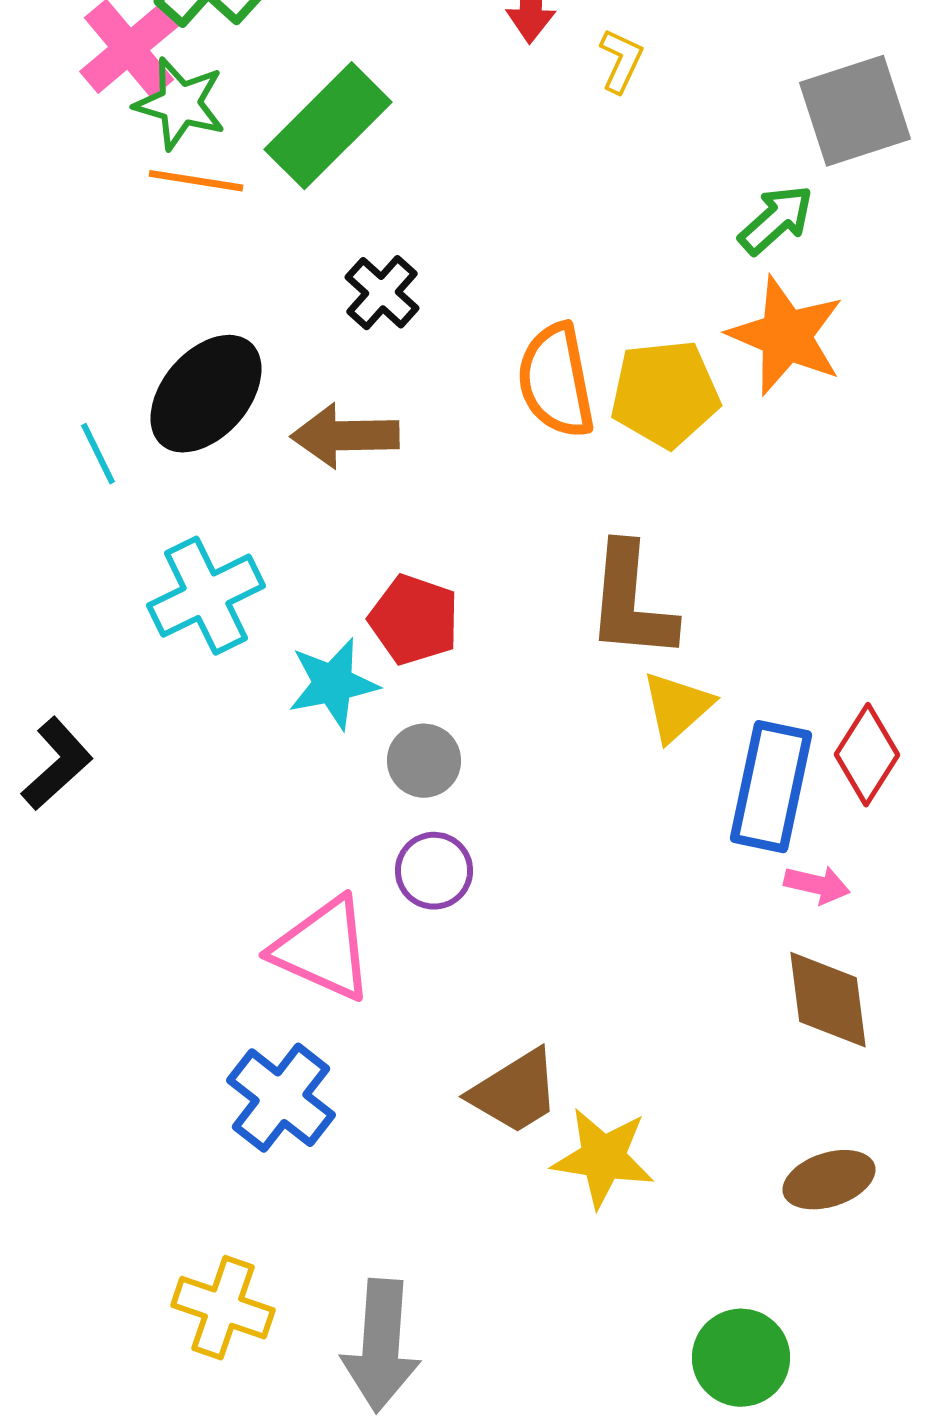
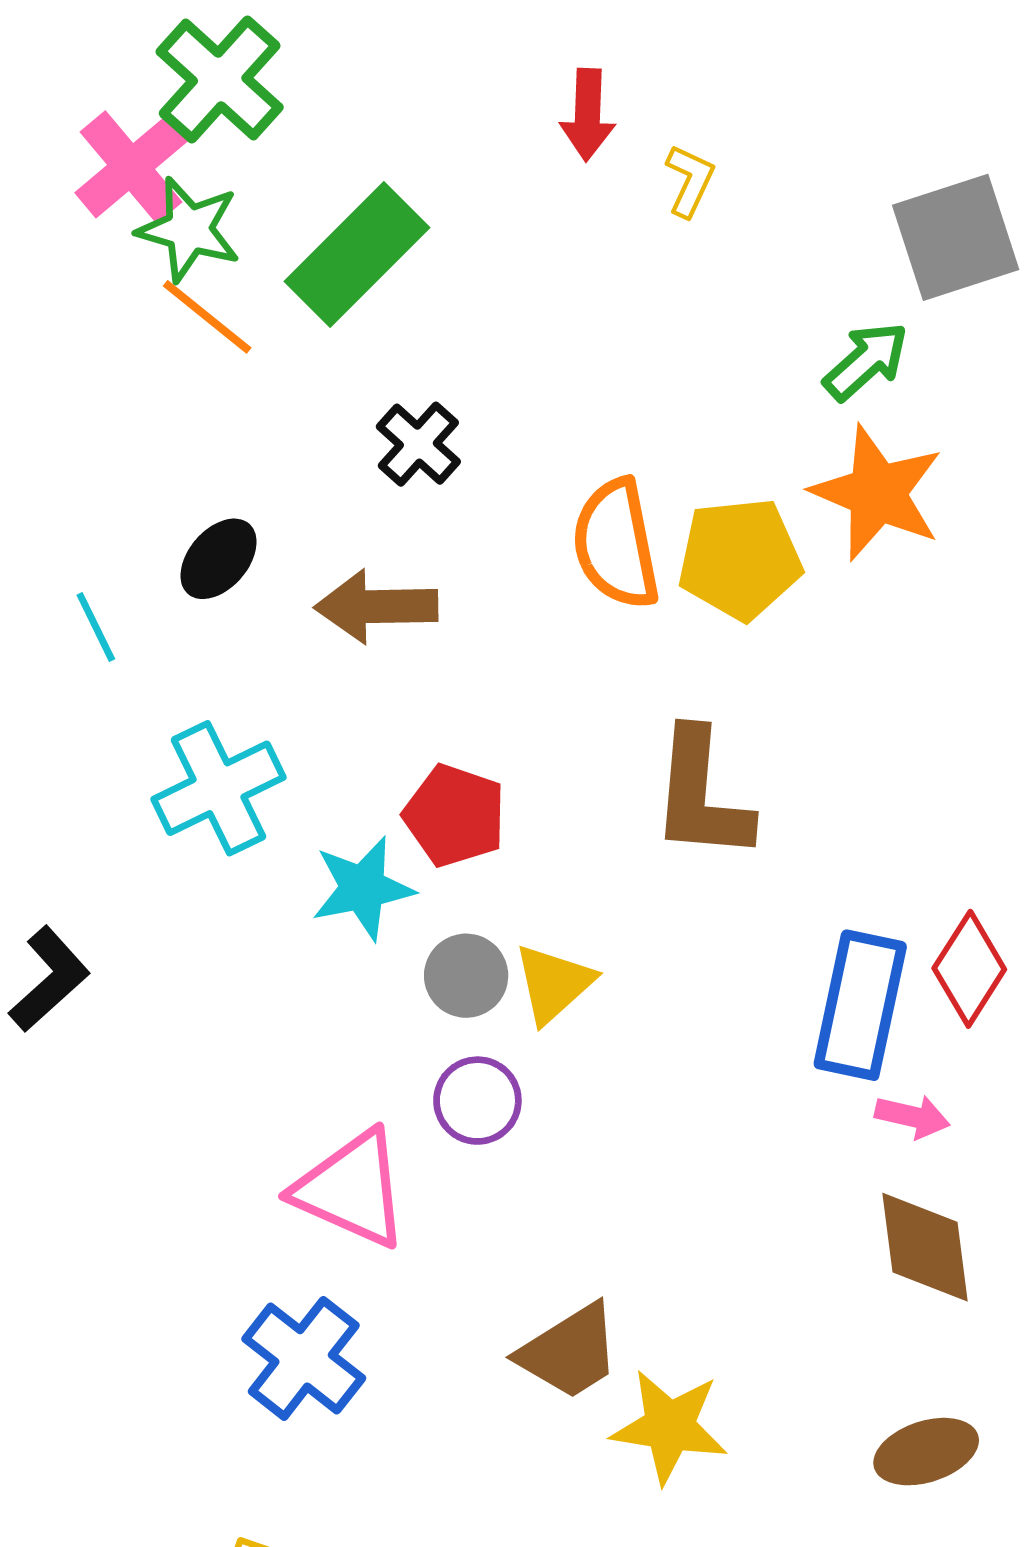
orange line: (196, 181) -> (207, 317), turned 30
black ellipse: (206, 394) -> (218, 559), size x0.6
yellow triangle: (677, 707) -> (554, 984), moved

